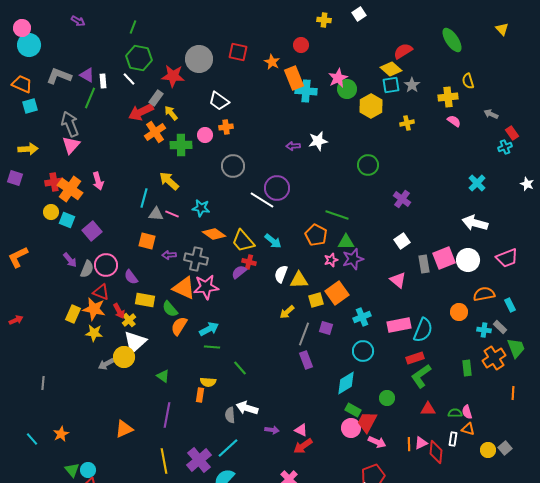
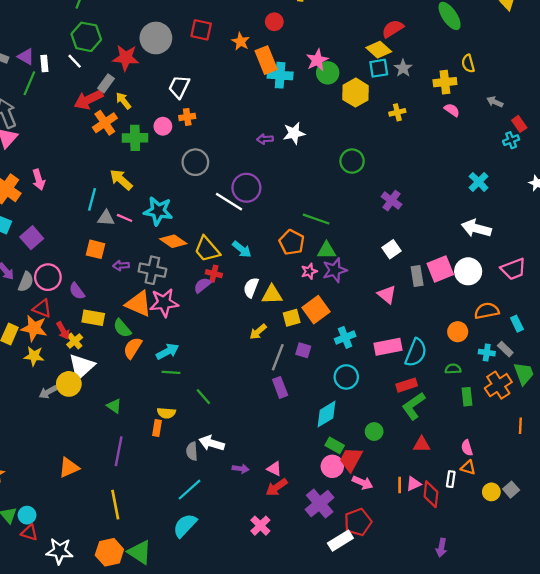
white trapezoid: (219, 101) -> (179, 87), turned 80
cyan star: (201, 208) -> (158, 211), size x1.4
green semicircle: (455, 413) -> (453, 369), moved
purple cross: (199, 460) -> (320, 503), moved

